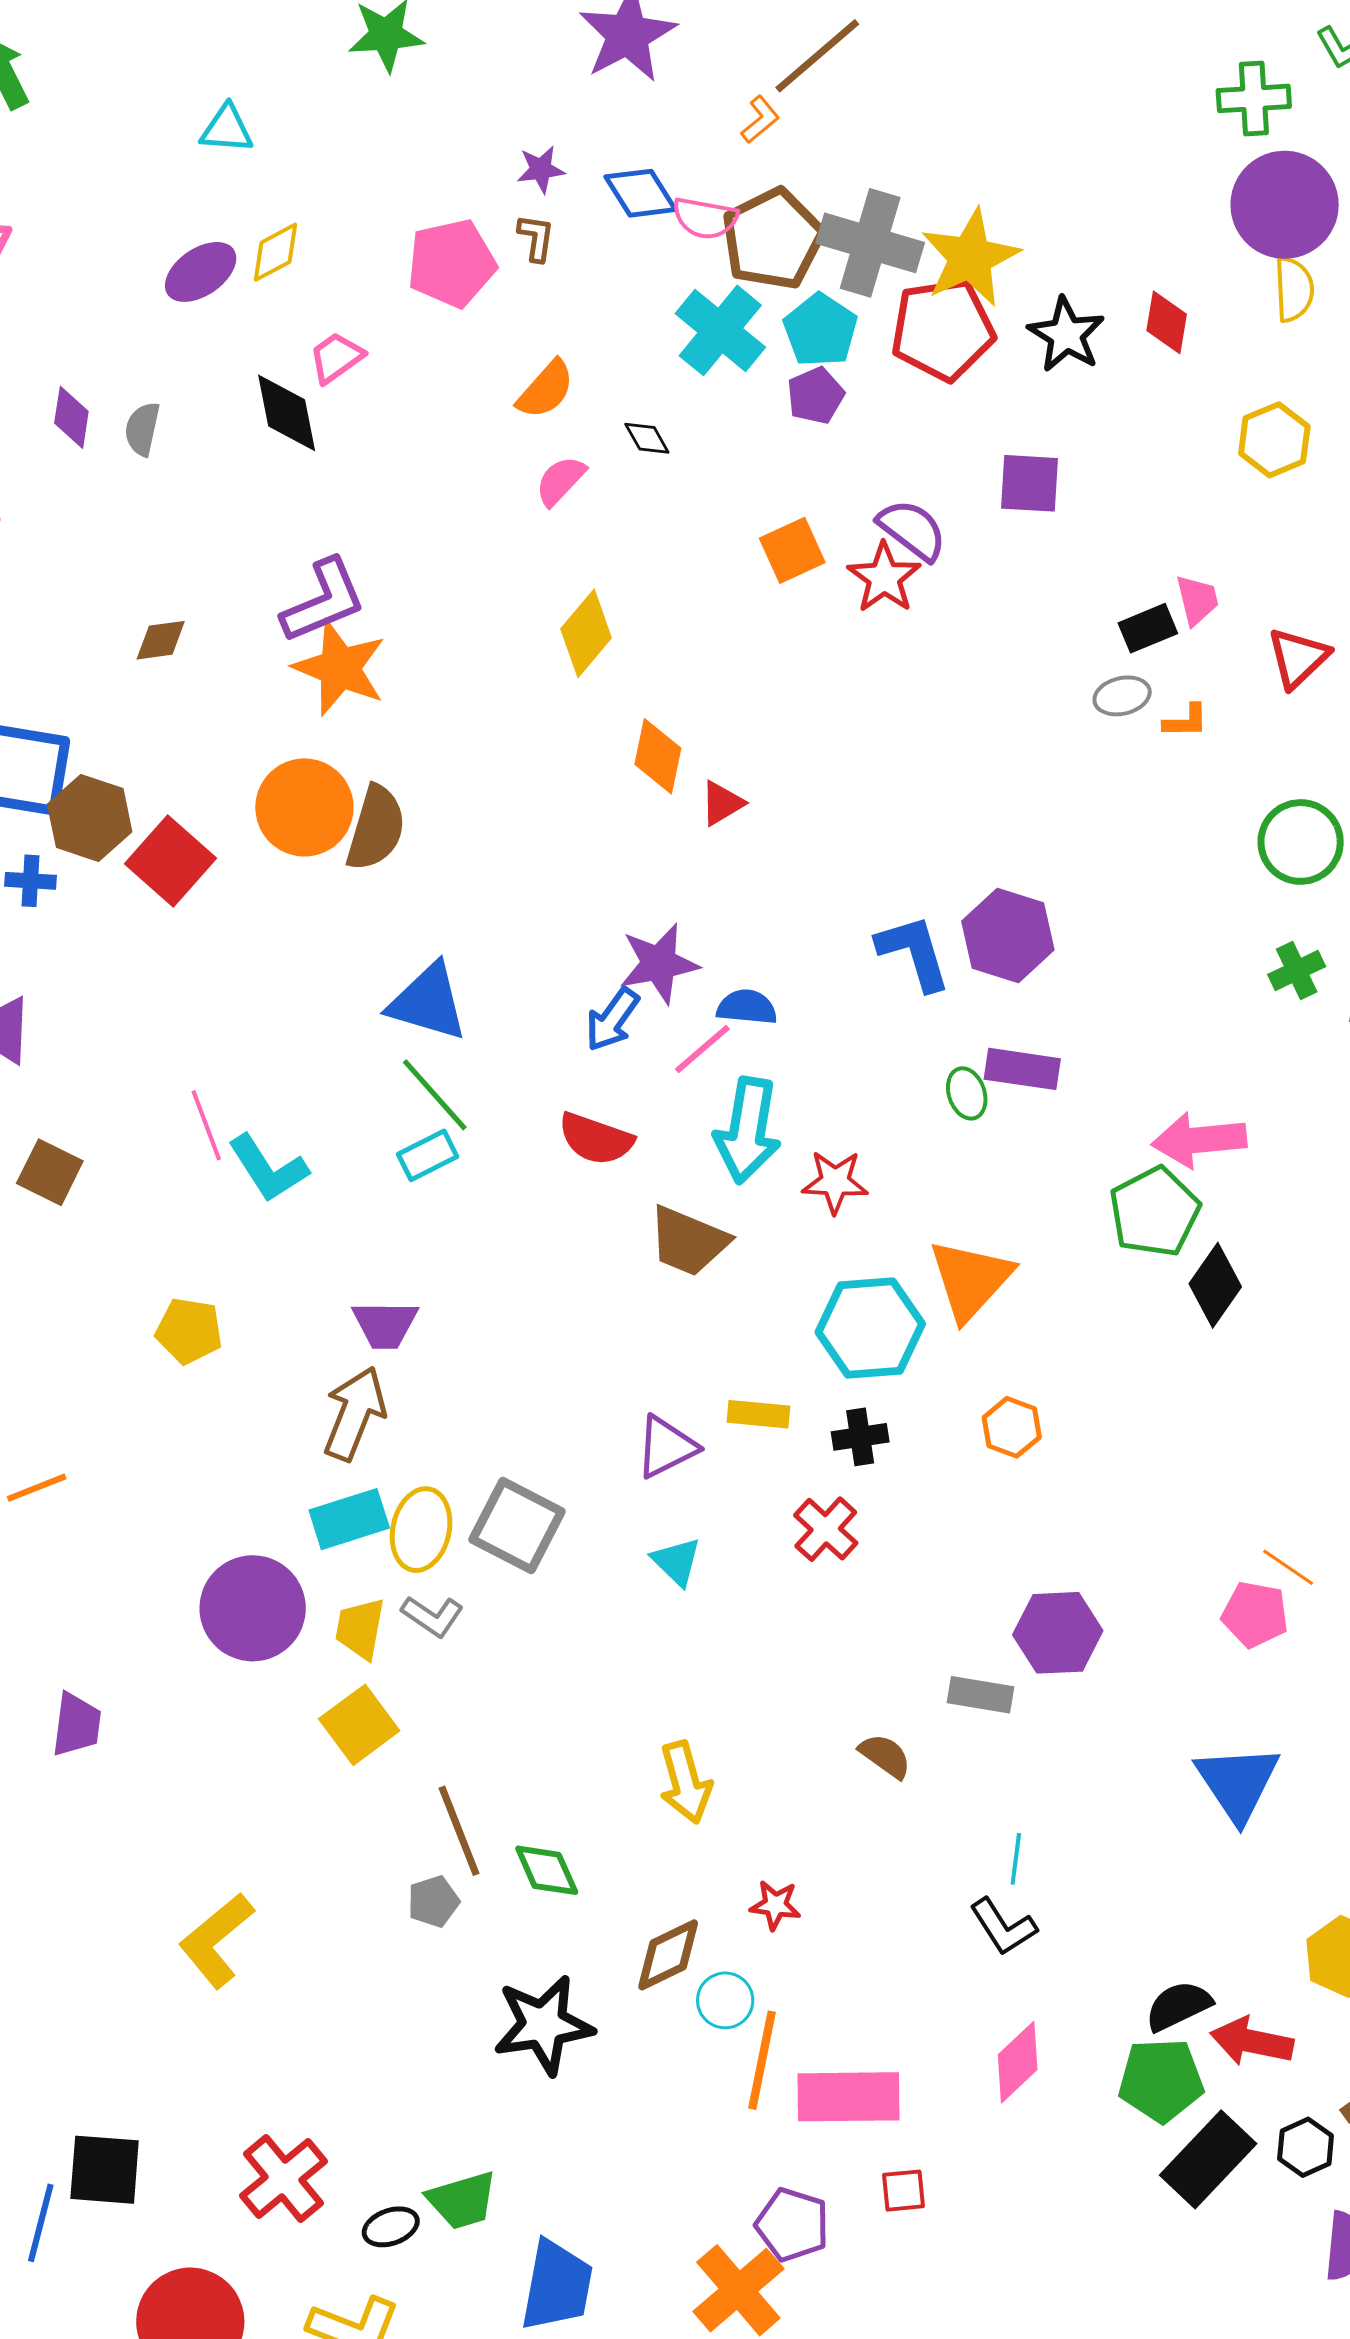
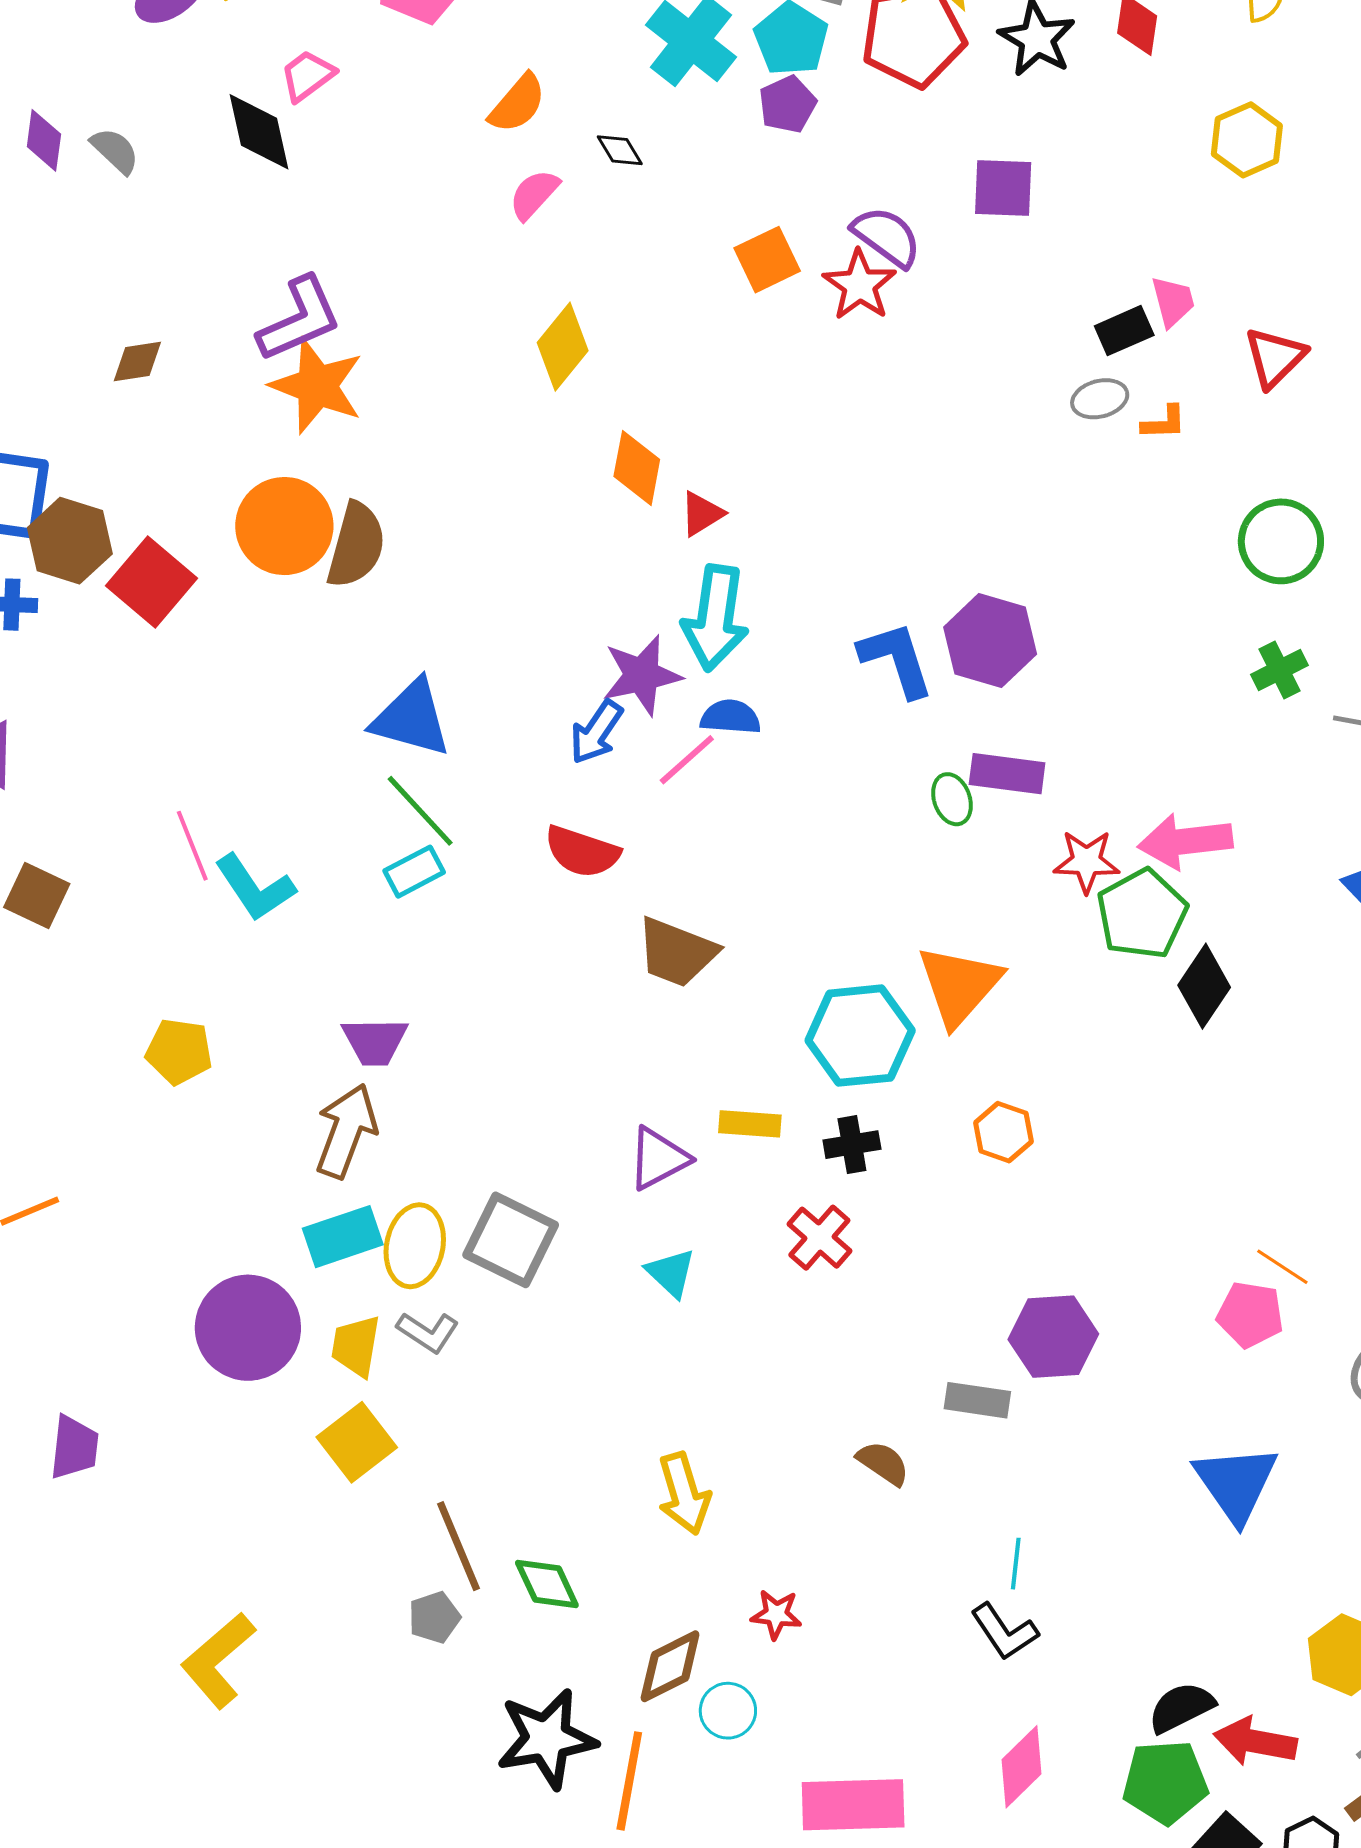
gray semicircle: (142, 429) -> (115, 151), turned 122
cyan arrow: (748, 1130) -> (715, 618), moved
red star: (835, 1182) -> (1087, 861), moved
orange line: (762, 2060) -> (629, 1781), moved

